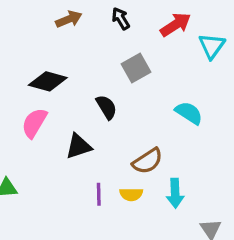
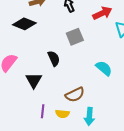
black diamond: (48, 81) -> (24, 24), moved
black triangle: (79, 146) -> (34, 80), turned -48

